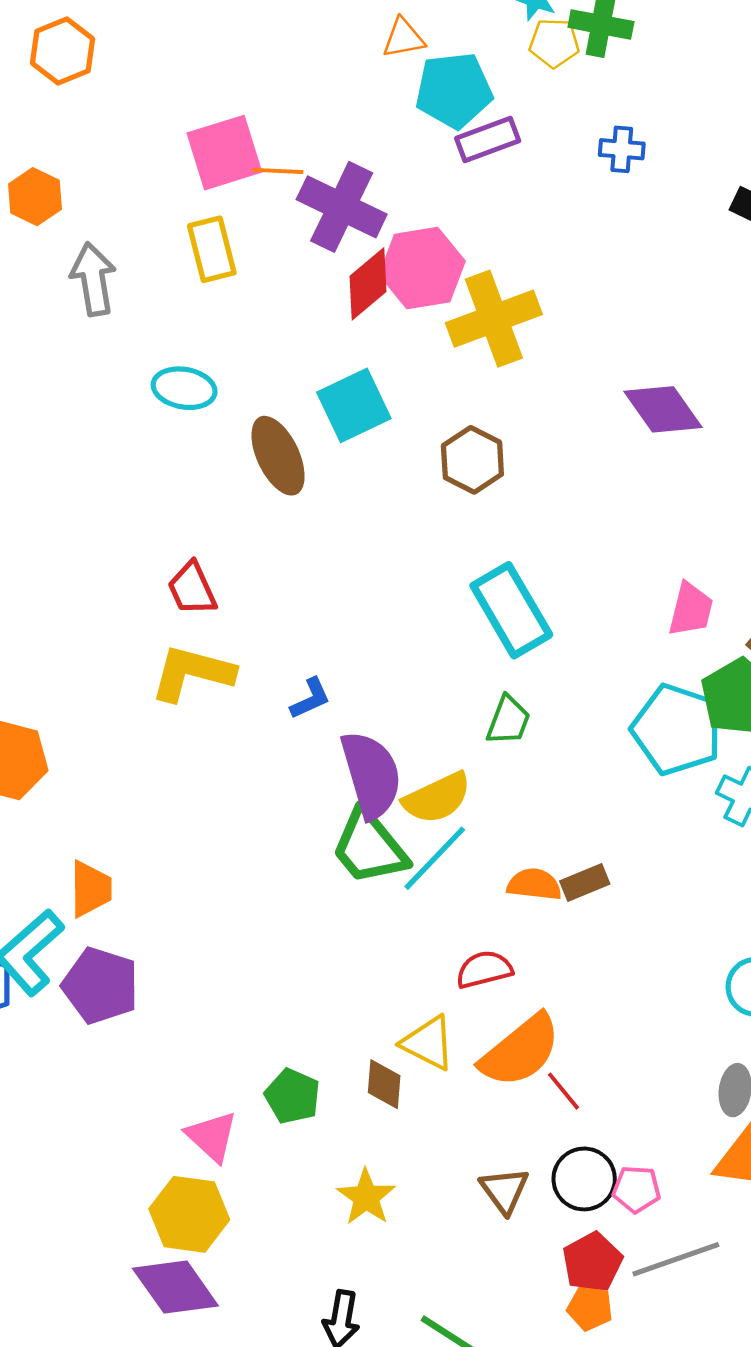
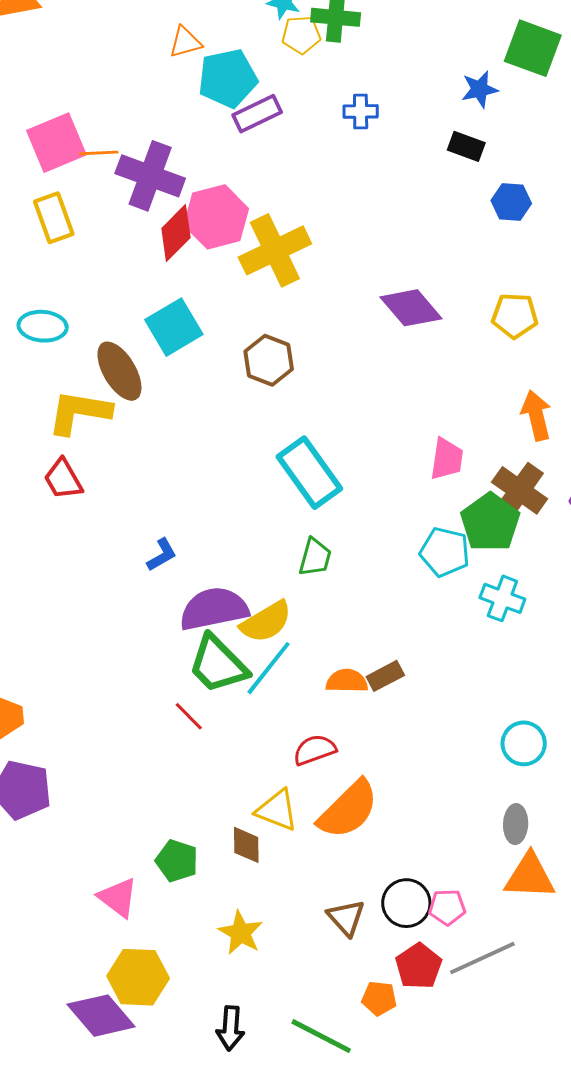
yellow L-shape: (192, 673) -> (79, 412), moved
cyan pentagon: (677, 729) -> (445, 552), size x0.7
purple semicircle: (371, 775) -> (214, 609), turned -80
red line: (564, 1091) -> (189, 716), moved
yellow hexagon: (189, 1214) -> (138, 977), moved
orange pentagon: (590, 1308) -> (379, 998), moved

